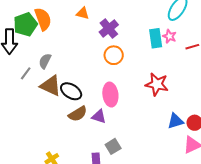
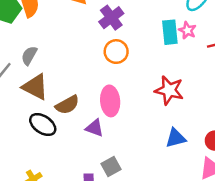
black ellipse: (71, 91) -> (43, 125), moved
brown semicircle: (78, 114) -> (67, 105), moved
blue triangle: (175, 121) -> (176, 138), moved

